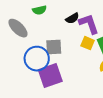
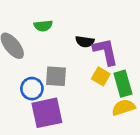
black semicircle: (72, 18) -> (85, 42), turned 32
blue circle: (37, 59) -> (32, 89), size x0.7

